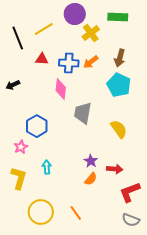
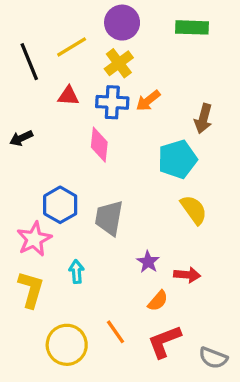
yellow cross: (91, 33) -> (119, 63), moved
brown arrow: (120, 58) -> (203, 119), moved
cyan pentagon: (119, 85) -> (177, 159), moved, turned 30
gray trapezoid: (83, 113) -> (109, 218), moved
pink star: (21, 147) -> (34, 239), size x1.5
orange semicircle: (91, 179) -> (158, 301), moved
red L-shape: (130, 192) -> (164, 342), moved
orange line: (76, 213) -> (116, 332), moved

